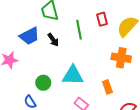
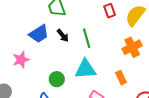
green line: (79, 30) -> (87, 38), moved
orange cross: (121, 58) -> (132, 47), turned -30

